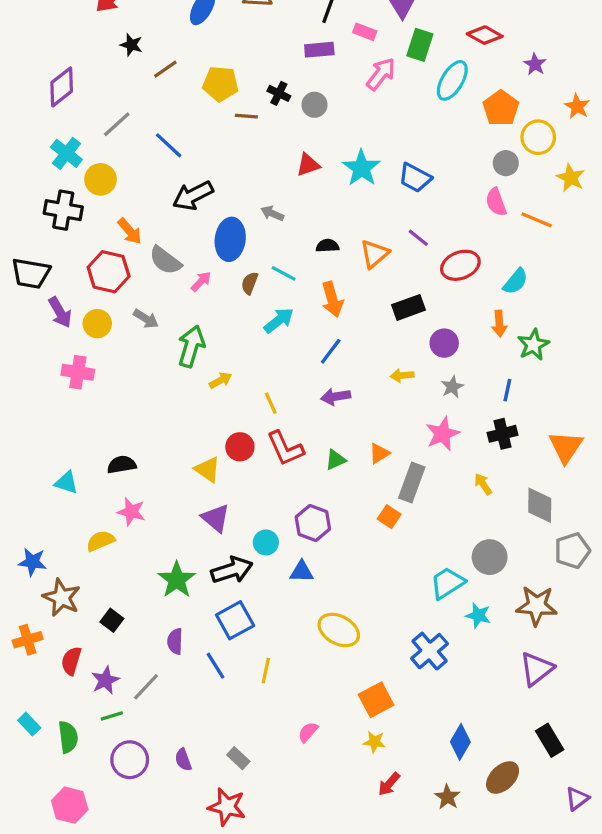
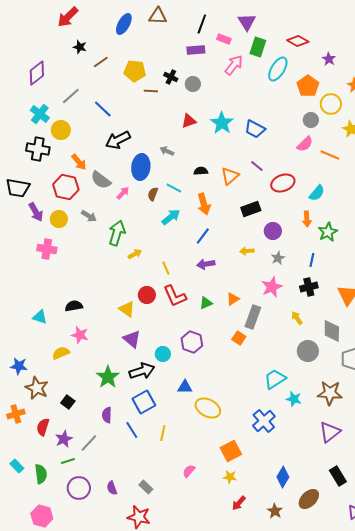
pink semicircle: (496, 202) -> (305, 144), turned -114
gray circle: (490, 557) -> (308, 351), moved
blue triangle: (302, 572) -> (185, 387), moved

